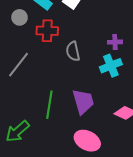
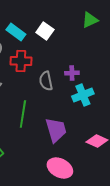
purple cross: (115, 42) -> (72, 73), moved
green line: (49, 105) -> (23, 114), moved

